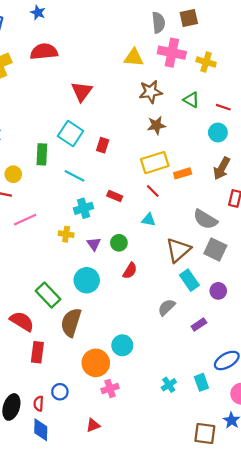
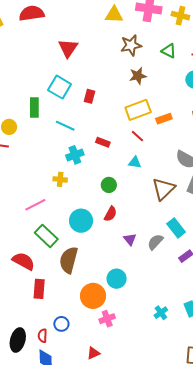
pink line: (25, 220) -> (35, 205), moved
purple triangle: (94, 244) -> (130, 239), moved
red semicircle: (130, 271) -> (111, 214), moved
cyan rectangle: (189, 280) -> (176, 228), moved

